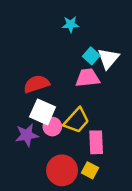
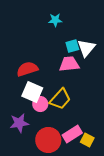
cyan square: (91, 56) -> (72, 46), turned 32
purple star: (27, 135) -> (19, 123), moved
pink rectangle: (96, 142) -> (72, 134), moved, turned 60
yellow square: (90, 170) -> (87, 140), moved

